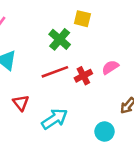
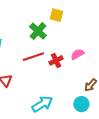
cyan arrow: (55, 119) -> (42, 104), moved
cyan circle: (105, 131) -> (81, 104), moved

